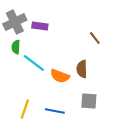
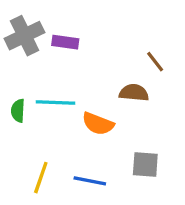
green semicircle: (16, 47) -> (18, 111), moved
cyan line: (34, 63) -> (56, 102), turned -35
brown semicircle: (82, 69) -> (134, 93), moved, turned 96

